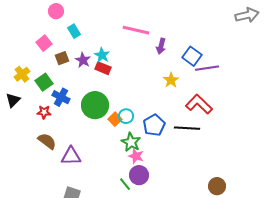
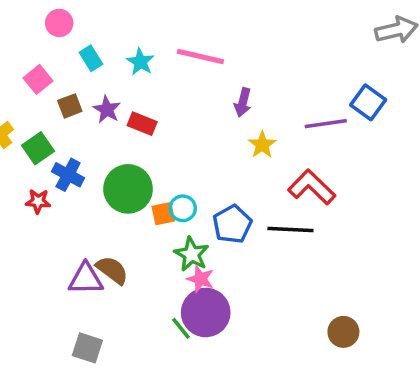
purple arrow: (161, 46) -> (243, 102), moved
cyan star: (102, 55) -> (140, 62), moved
blue square: (192, 56) -> (368, 102), moved
orange square: (115, 119) -> (163, 214), turned 32
brown semicircle: (47, 141) -> (112, 270), moved
purple circle: (139, 175) -> (206, 312), size x1.4

